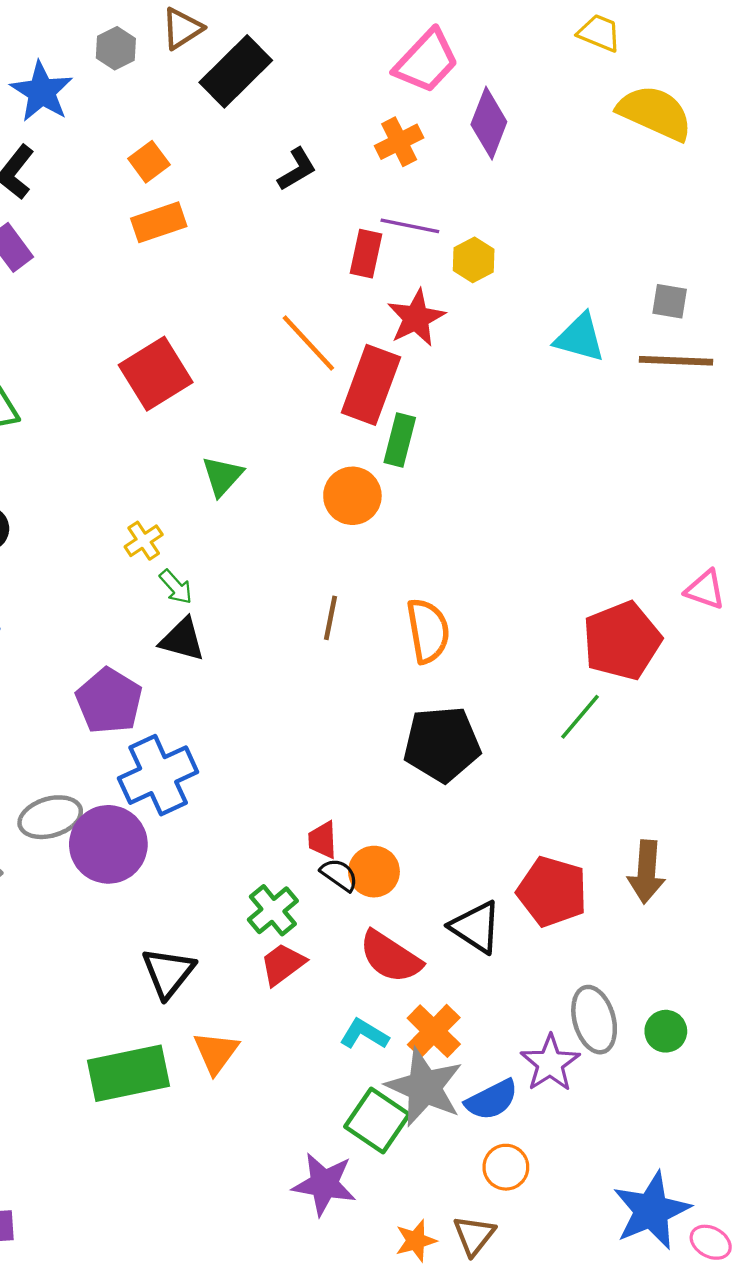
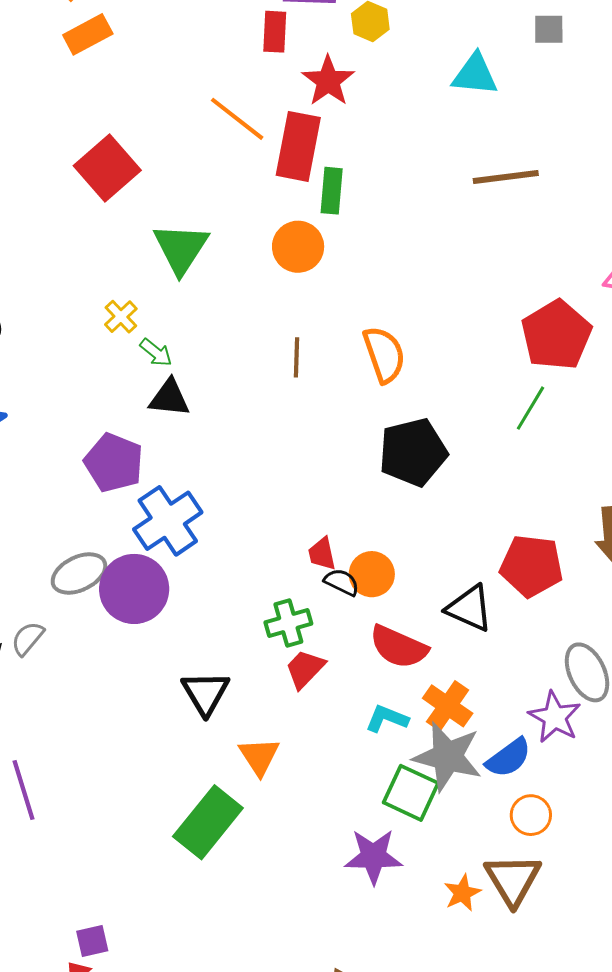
brown line: (676, 361) -> (506, 177), moved
green triangle: (222, 476) -> (181, 248), size x1.5
green cross: (273, 910) -> (288, 623), turned 33
green rectangle: (128, 1073) -> (208, 822), moved, turned -30
brown triangle: (474, 1235) -> (513, 880), size x1.5

